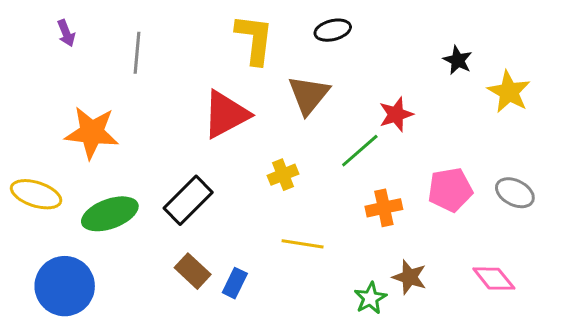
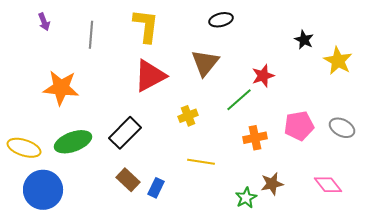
yellow L-shape: (254, 39) -> (146, 26), moved
yellow ellipse: (36, 194) -> (24, 148), moved
brown star: (409, 277) -> (272, 184), turned -30

